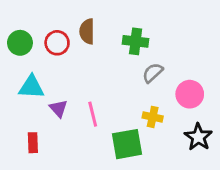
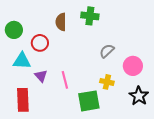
green cross: (136, 41) -> (90, 16), moved
red circle: (57, 43) -> (40, 43), moved
red rectangle: (33, 143) -> (23, 100), size x1.6

